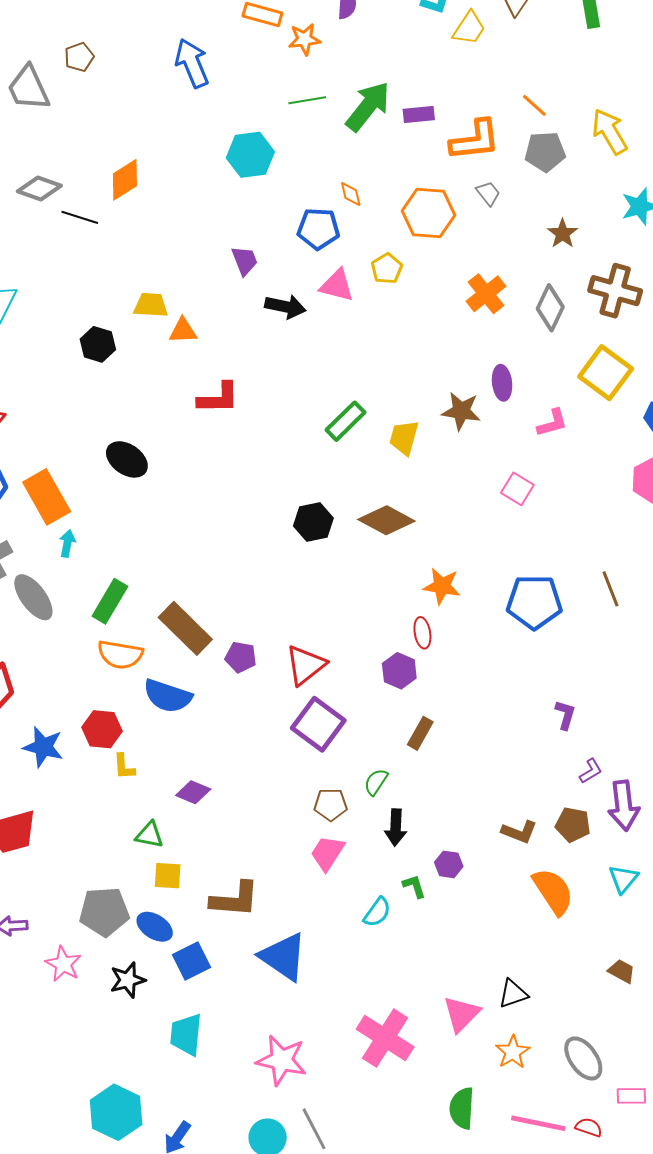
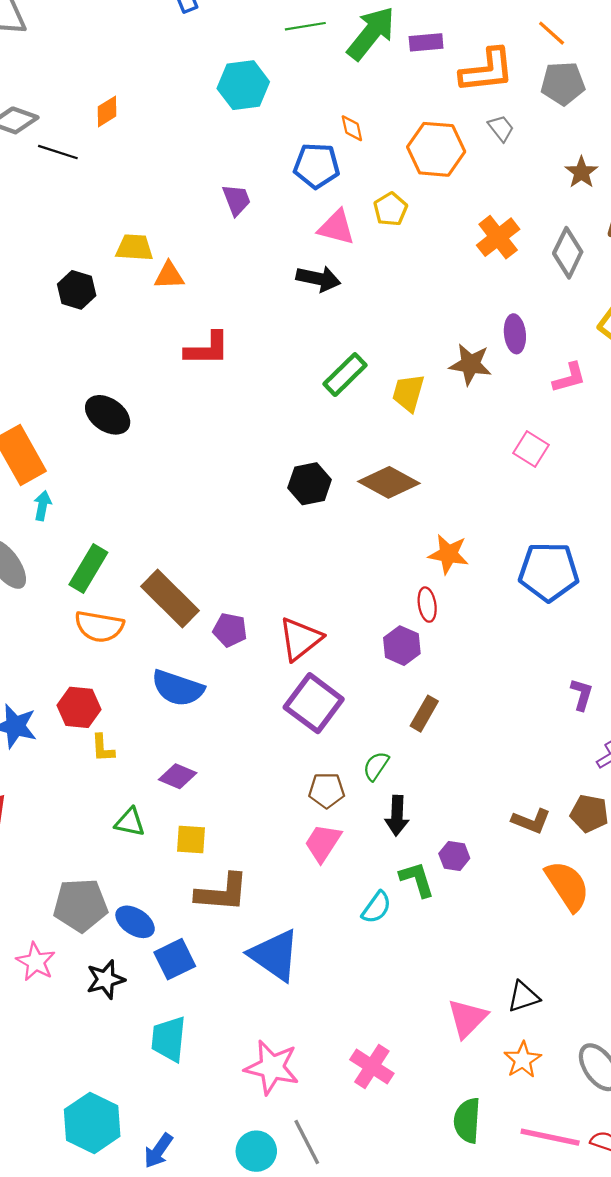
orange diamond: (125, 180) -> (107, 111), size x0.7
black arrow: (285, 307) -> (318, 279), moved
blue semicircle: (168, 696) -> (178, 688), moved
yellow square: (168, 876) -> (191, 839), moved
green L-shape: (414, 886) -> (417, 879), size x1.4
pink cross: (385, 1038) -> (372, 1067), moved, size x0.7

